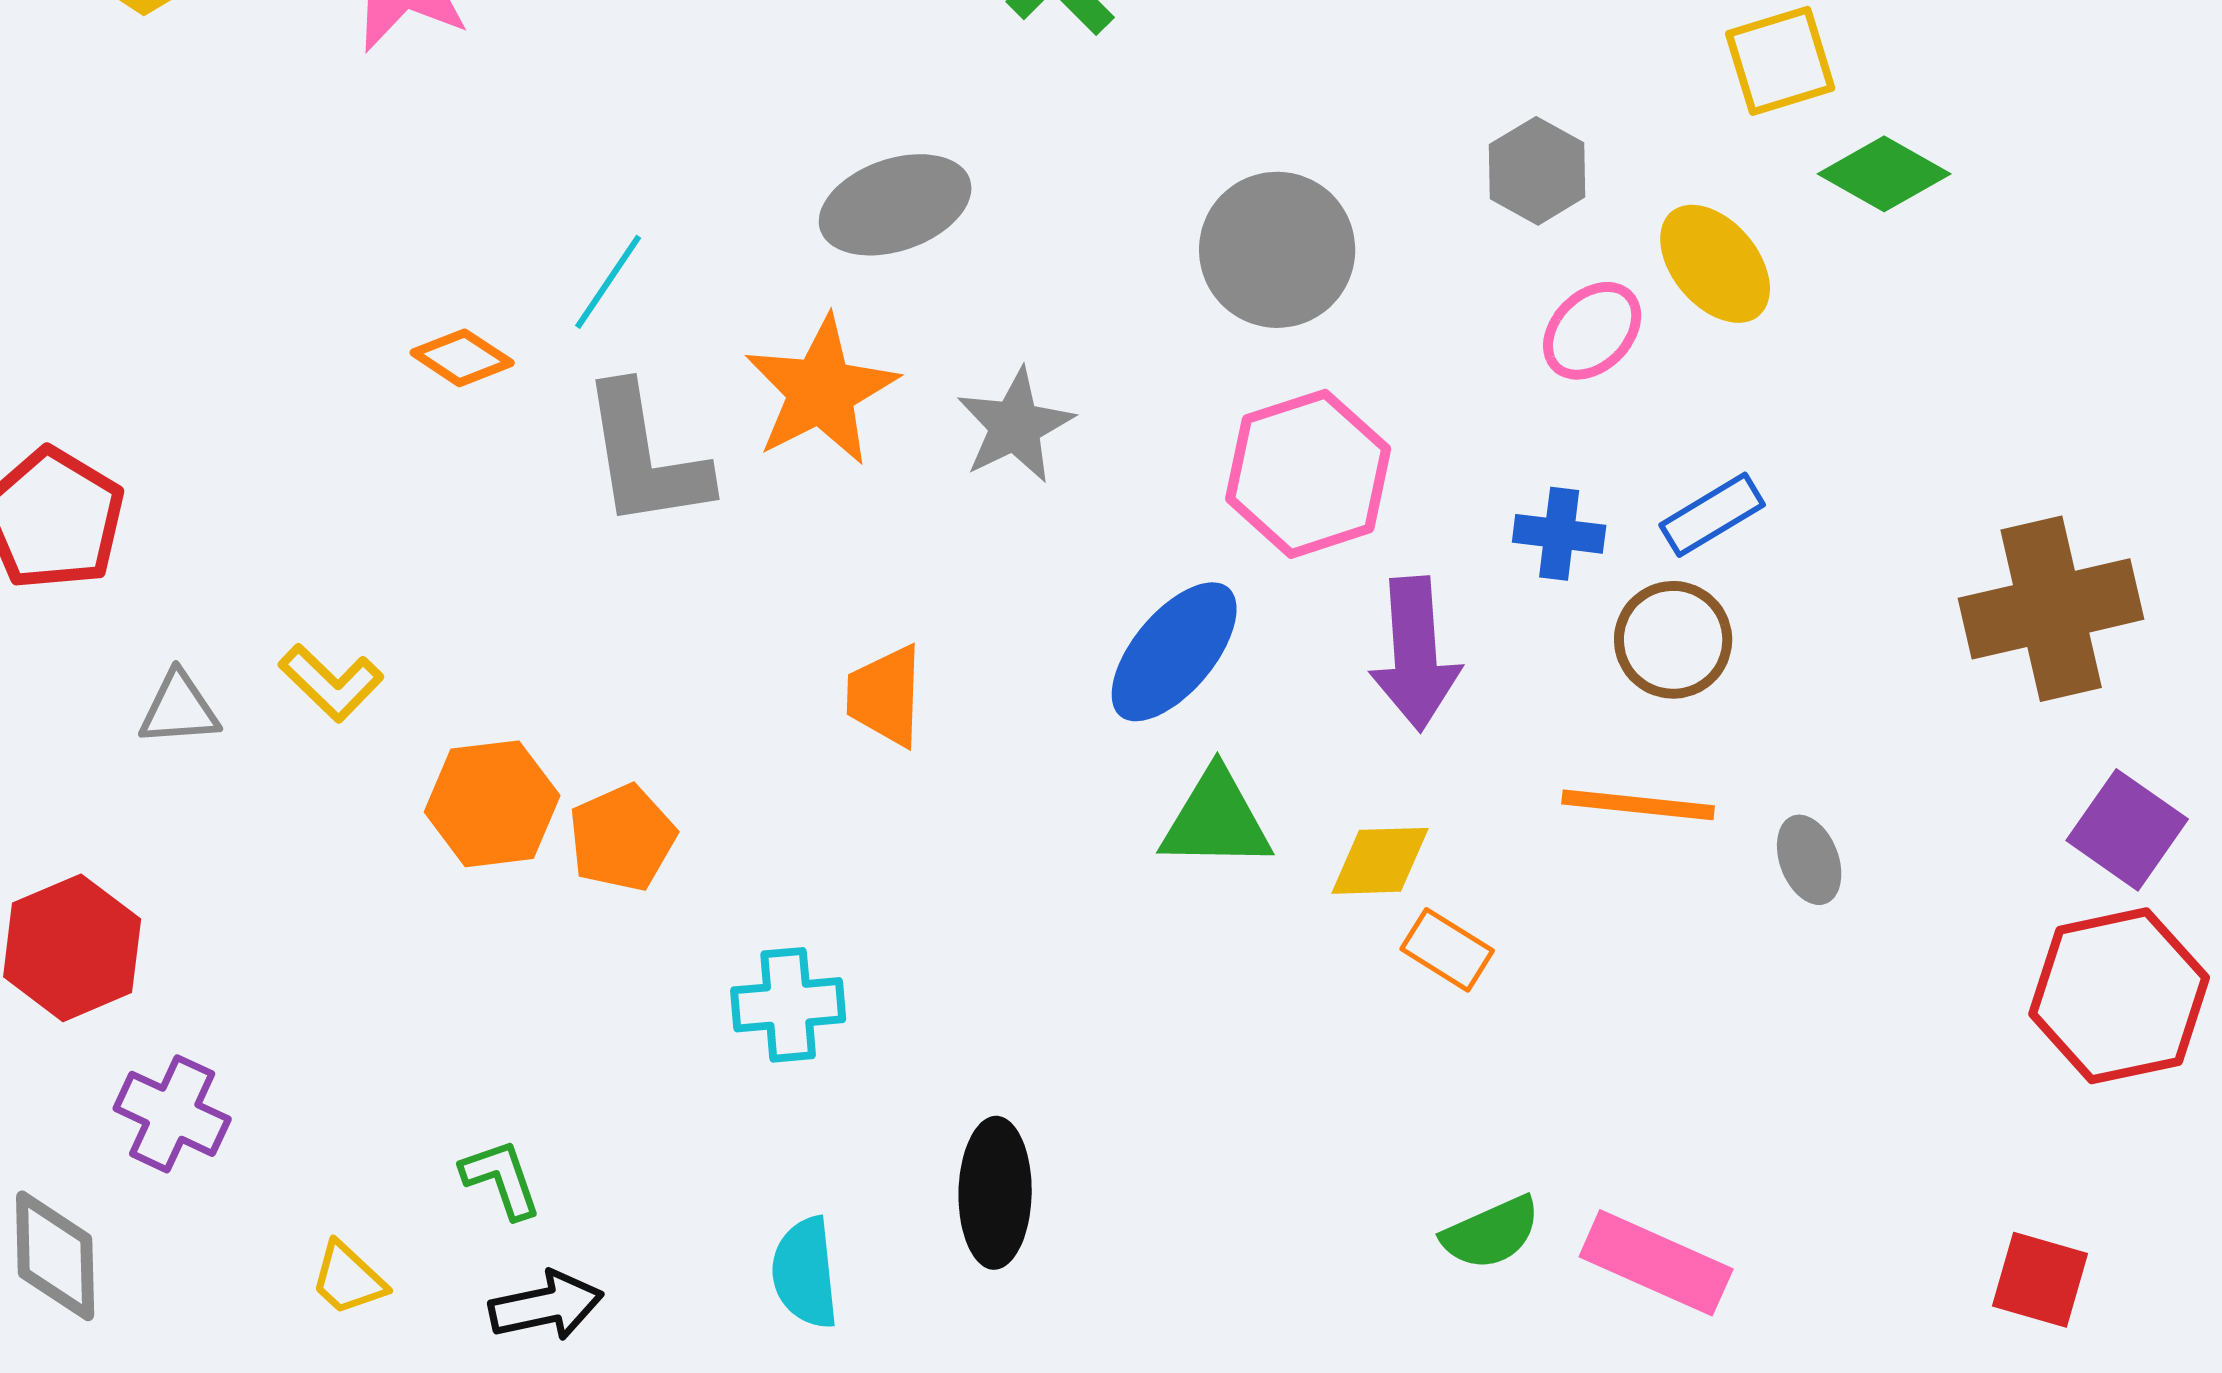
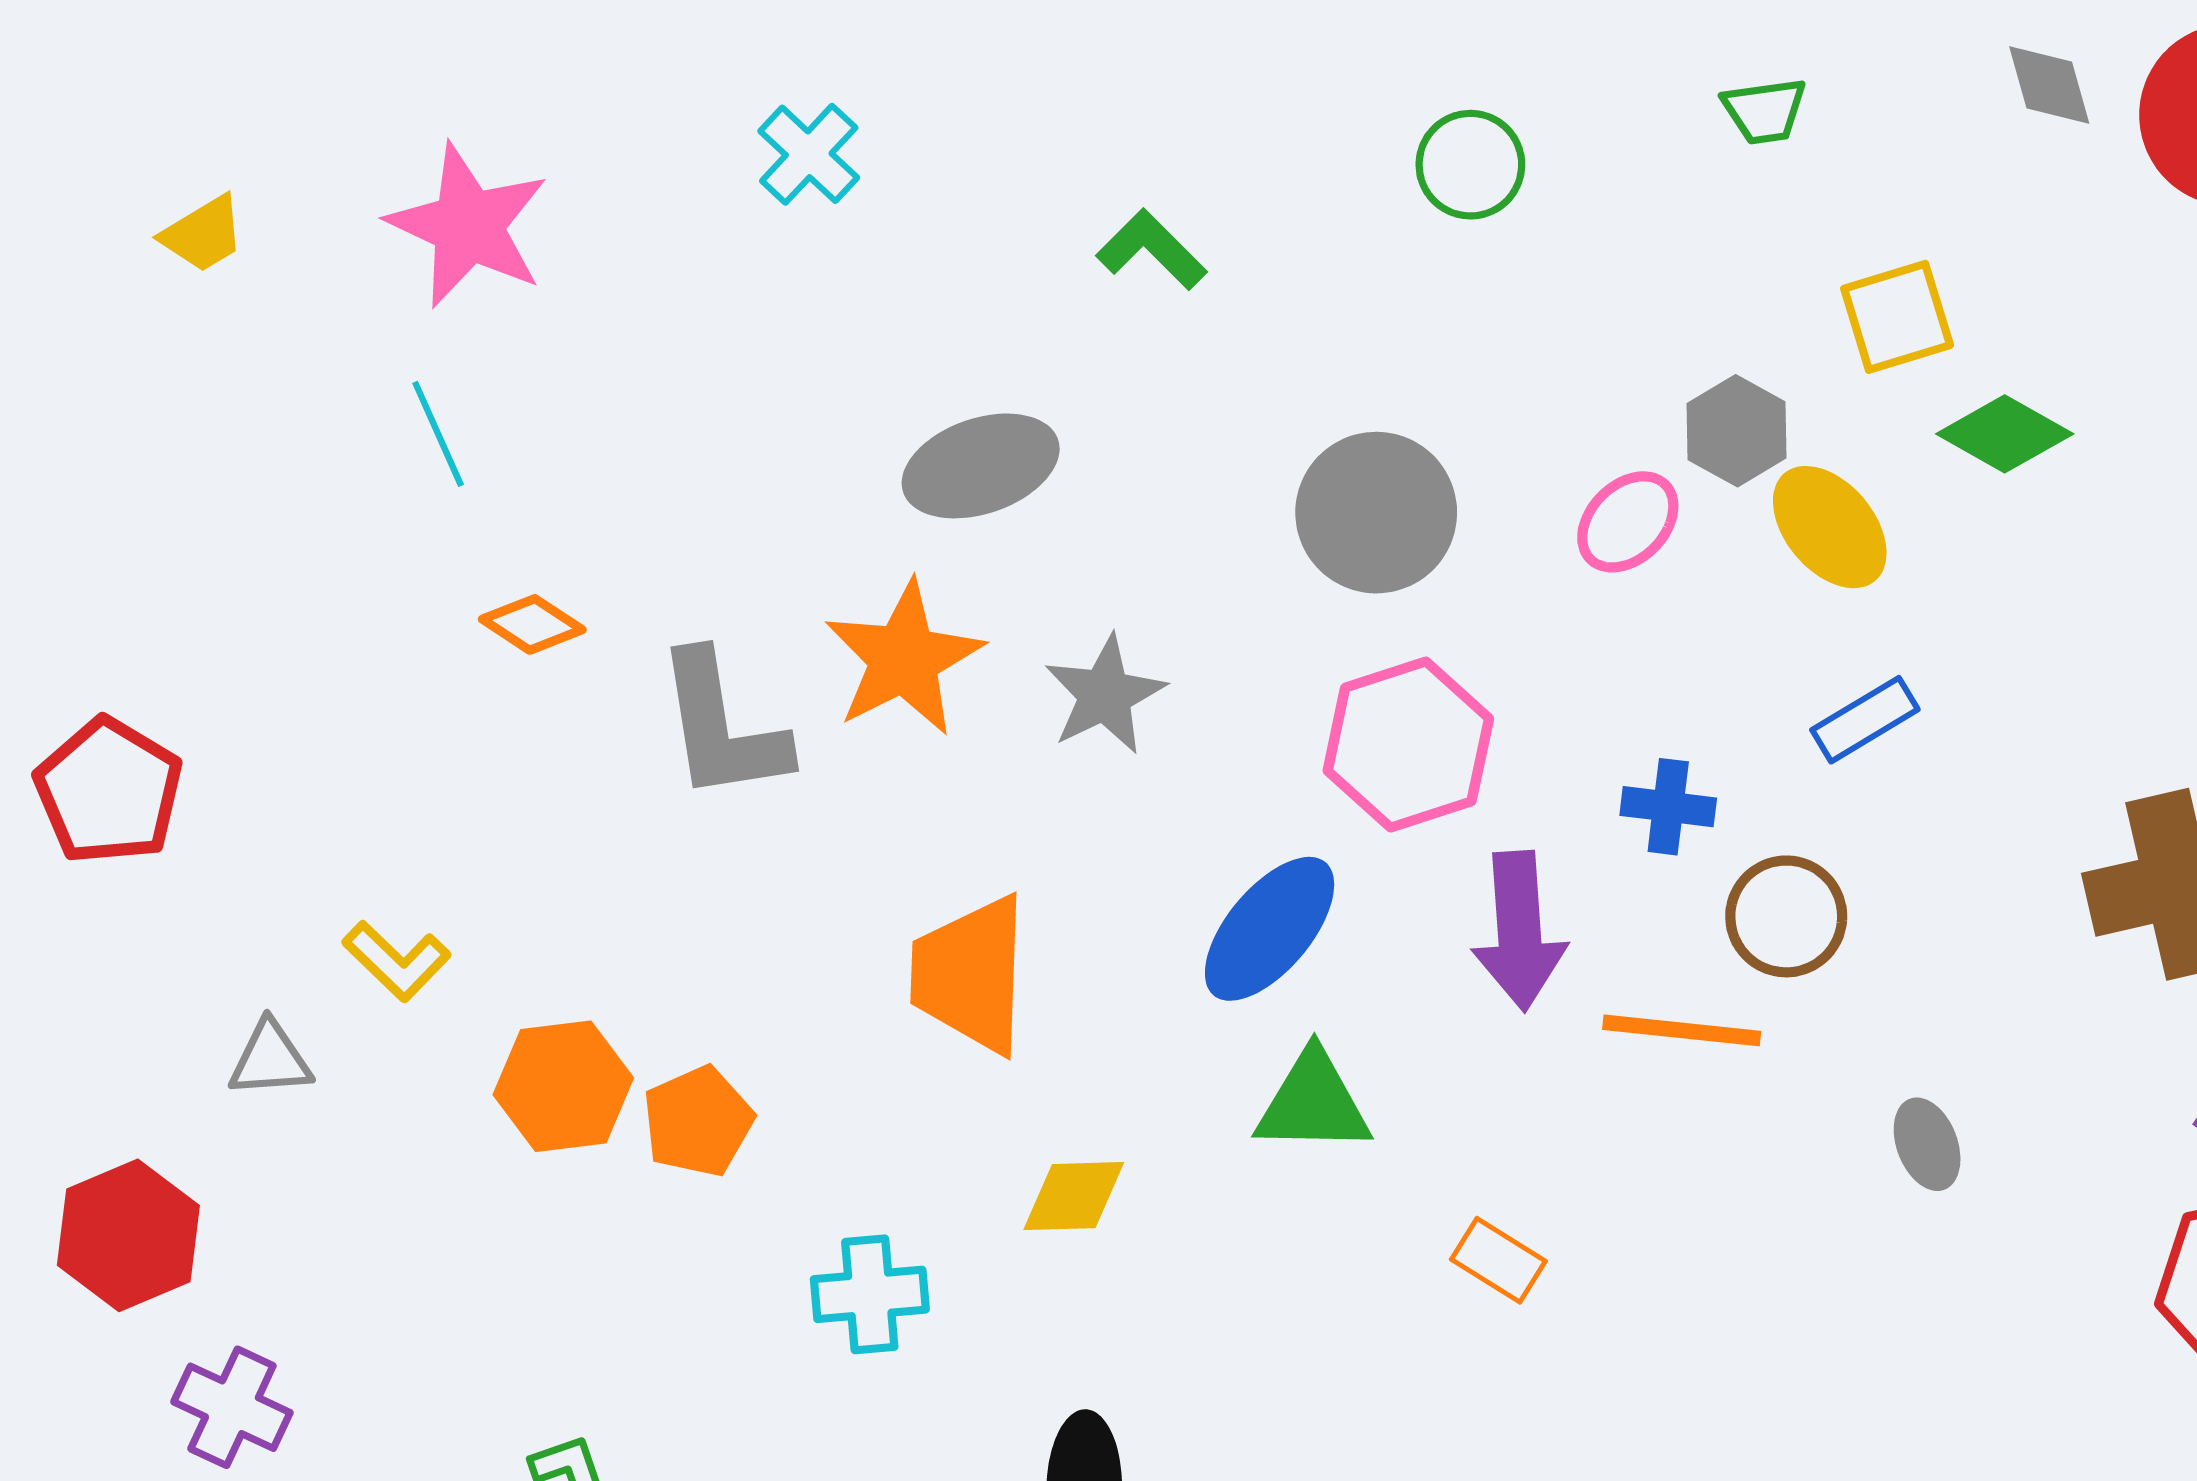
gray hexagon: (1537, 171) -> (1737, 431), moved
cyan line: (608, 282) -> (438, 434), moved, turned -58
pink ellipse: (1592, 331) -> (1628, 522), moved
blue rectangle: (1712, 515) -> (1865, 720), moved
orange trapezoid: (885, 696) -> (970, 974), size x1.5
gray triangle: (179, 709) -> (270, 1059), moved
orange line: (1638, 805) -> (1682, 1030), moved
yellow diamond: (1380, 861) -> (1074, 1196), moved
orange rectangle: (1447, 950) -> (1498, 1260), moved

